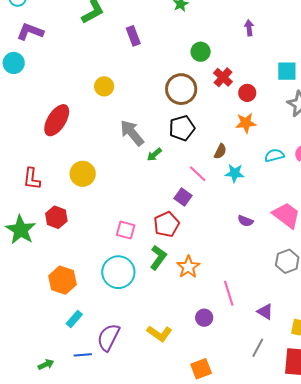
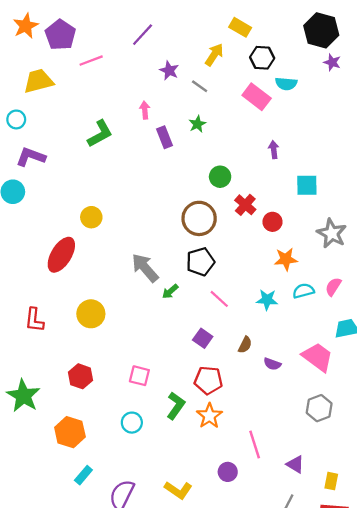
purple rectangle: (133, 36) -> (164, 137), moved
cyan square: (287, 71) -> (307, 185), moved
yellow circle: (104, 86) -> (91, 217), moved
orange star: (246, 123) -> (286, 259), moved
brown semicircle: (220, 151) -> (245, 345), moved
cyan star: (235, 173) -> (267, 300), moved
pink line: (198, 174) -> (219, 299), moved
red hexagon: (56, 217) -> (81, 376), moved
red pentagon: (167, 224) -> (208, 380), moved, turned 30
green star: (21, 230) -> (23, 396), moved
cyan circle: (118, 272) -> (132, 423), size x0.6

